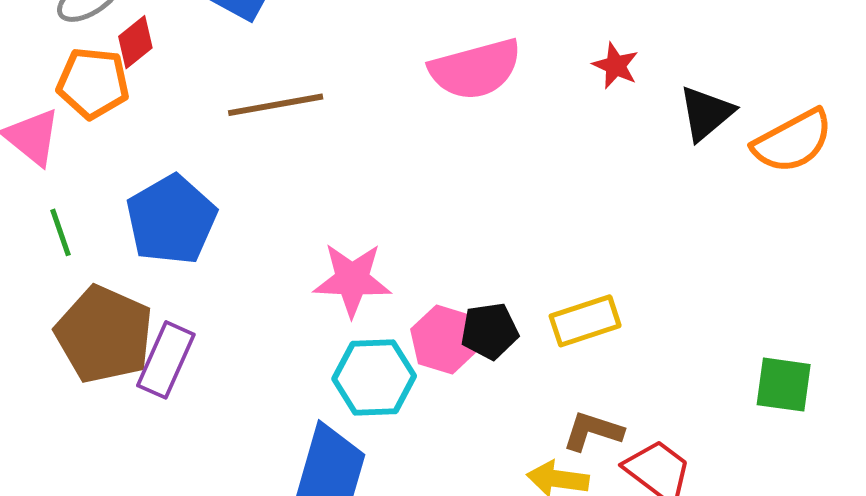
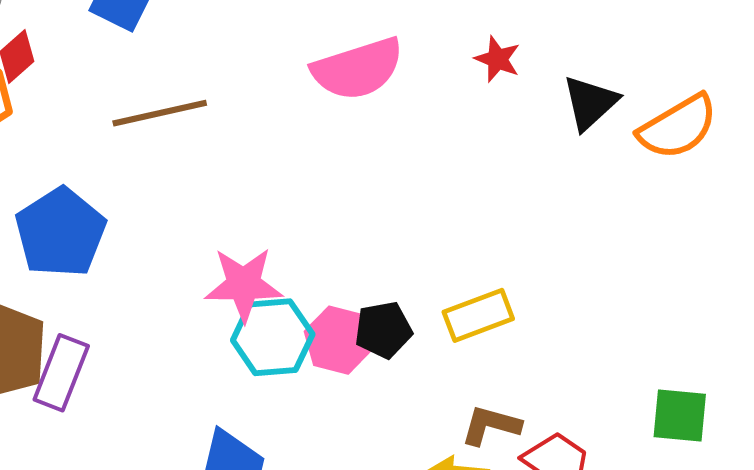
cyan hexagon: (374, 377) -> (273, 337), moved
green square: (784, 385) -> (680, 416), moved

